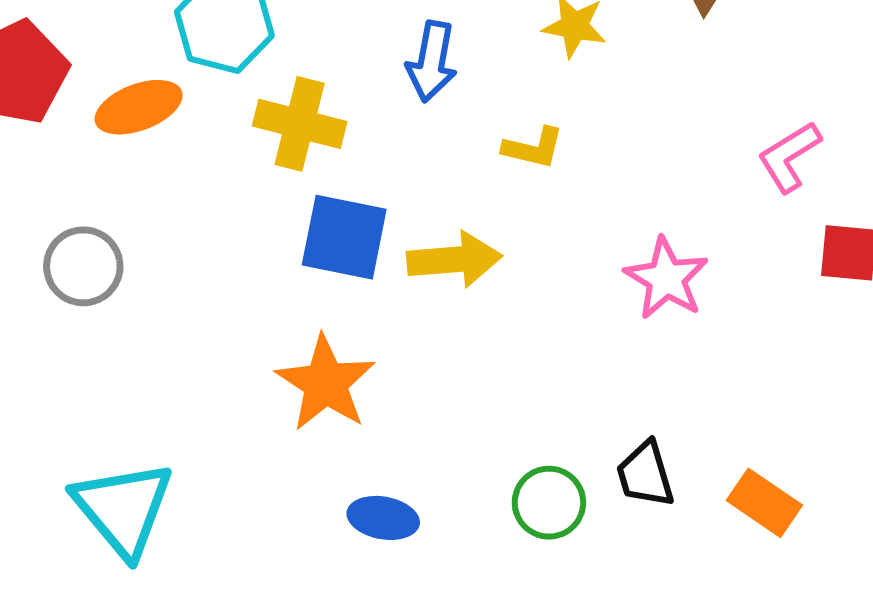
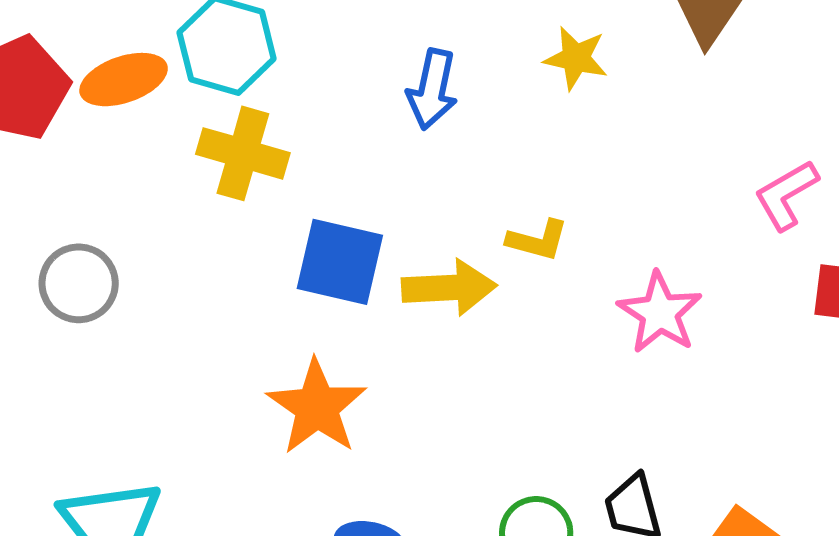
orange ellipse: (139, 107) -> (124, 80), moved
yellow cross: (300, 124) -> (243, 153), moved
yellow L-shape: (533, 148) -> (538, 240), moved

